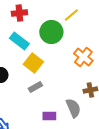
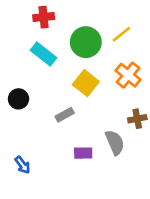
yellow line: (71, 15) -> (121, 34), moved
yellow square: (33, 63) -> (86, 83), moved

